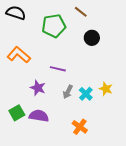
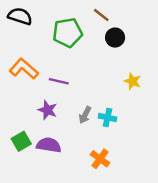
black circle: (92, 38) -> (115, 38), moved
purple line: (58, 69) -> (59, 81), moved
yellow star: (106, 89) -> (133, 81), moved
cyan cross: (86, 94) -> (108, 118), turned -32

